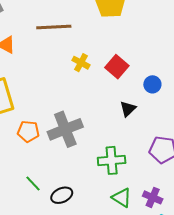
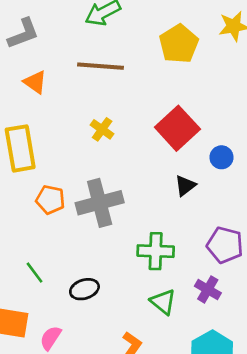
yellow cross: (81, 63) -> (102, 129), moved
red square: (117, 67) -> (177, 128), size x1.4
green line: (33, 184) -> (35, 273), moved
purple cross: (153, 197) -> (208, 289), moved

